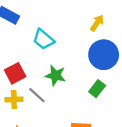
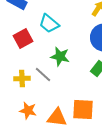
red square: (15, 73) -> (23, 39), moved

